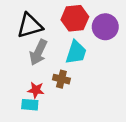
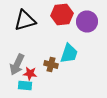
gray arrow: (38, 52) -> (17, 64), moved
cyan trapezoid: (76, 52) -> (69, 54), moved

